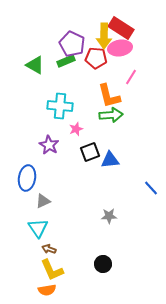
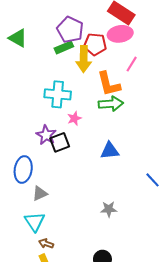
yellow arrow: (104, 36) -> (84, 59), moved
green triangle: (35, 65) -> (18, 38), moved
black square: (90, 152) -> (60, 142), moved

